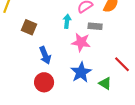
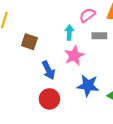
pink star: (81, 42) -> (74, 56), moved, turned -30
blue star: (81, 72) -> (88, 86), turned -30

